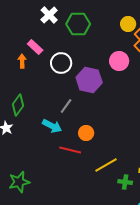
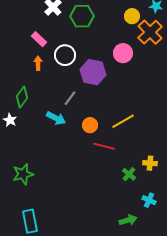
orange arrow: (22, 61) -> (38, 63), moved
red line: (70, 150) -> (104, 146), moved
yellow line: (106, 165) -> (123, 121), moved
green cross: (125, 182) -> (129, 174), turned 32

